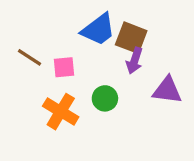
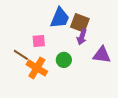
blue trapezoid: (98, 30) -> (60, 18), turned -30
brown line: (30, 57) -> (21, 55), moved

